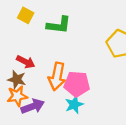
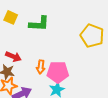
orange arrow: (57, 76) -> (41, 67), size x0.6

